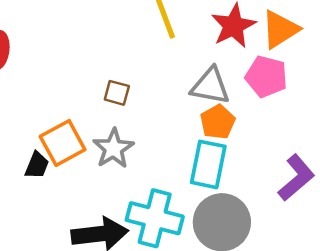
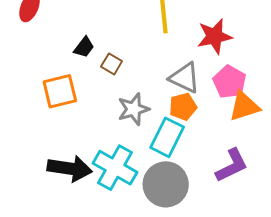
orange triangle: (280, 29) -> (244, 106), moved
gray star: (113, 148) -> (133, 109), moved
black trapezoid: (37, 165) -> (84, 47), moved

